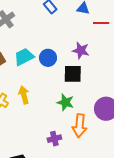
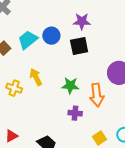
green star: (65, 102) -> (70, 86), moved
purple cross: (54, 139) -> (75, 113), turned 32

